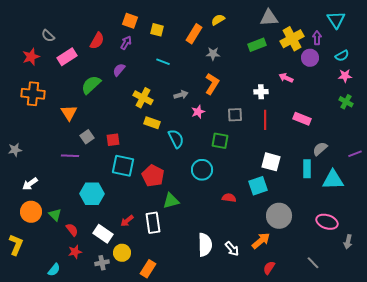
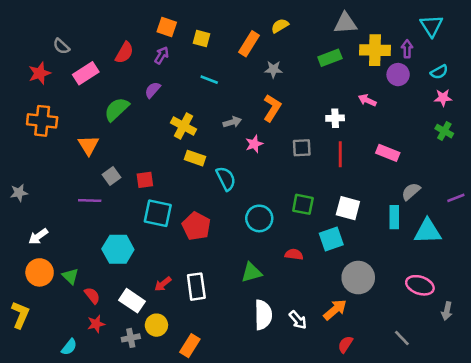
yellow cross: (292, 39) -> (375, 50), turned 30
green square: (220, 141) -> (303, 204), moved
green triangle: (171, 201) -> (252, 272), moved

